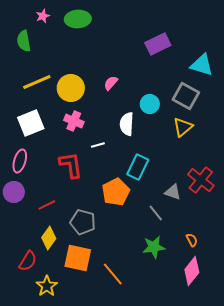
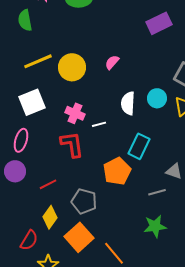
cyan circle: (150, 104) -> (157, 98), moved
pink cross: (74, 121) -> (75, 113), moved
gray line: (156, 213) -> (157, 192), turned -66
orange square: (78, 258) -> (79, 237), turned 36

